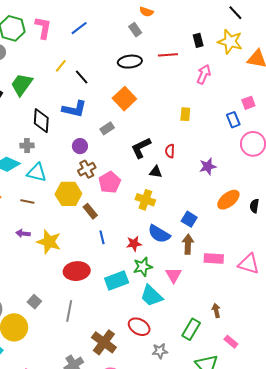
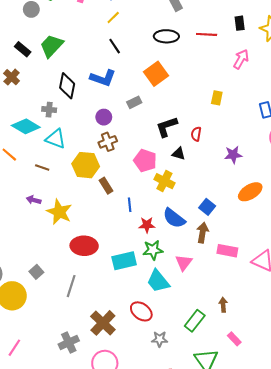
yellow line: (61, 66) -> (113, 17), moved
pink pentagon: (110, 182) -> (145, 161), moved, turned -30
blue line: (102, 237) -> (130, 205), moved

